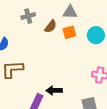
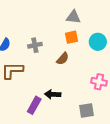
gray cross: (28, 16) -> (35, 45), moved
brown semicircle: (51, 26) -> (63, 59), moved

